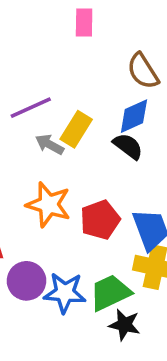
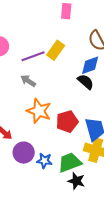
yellow rectangle: (76, 129) -> (56, 50), moved
gray arrow: (50, 144) -> (28, 81), moved
blue star: (65, 293) -> (44, 161), size x0.7

